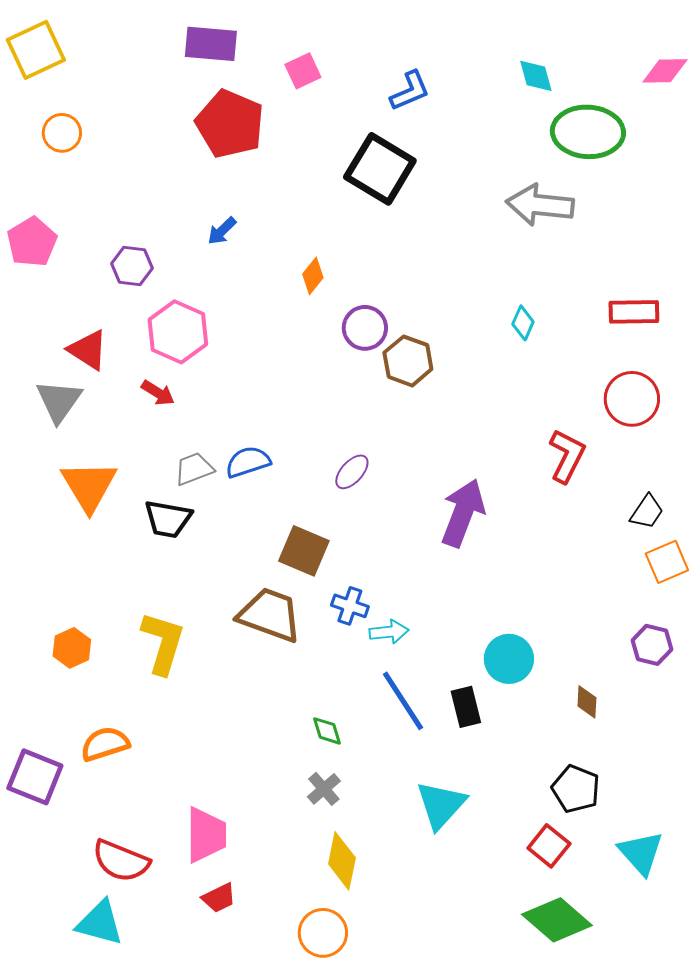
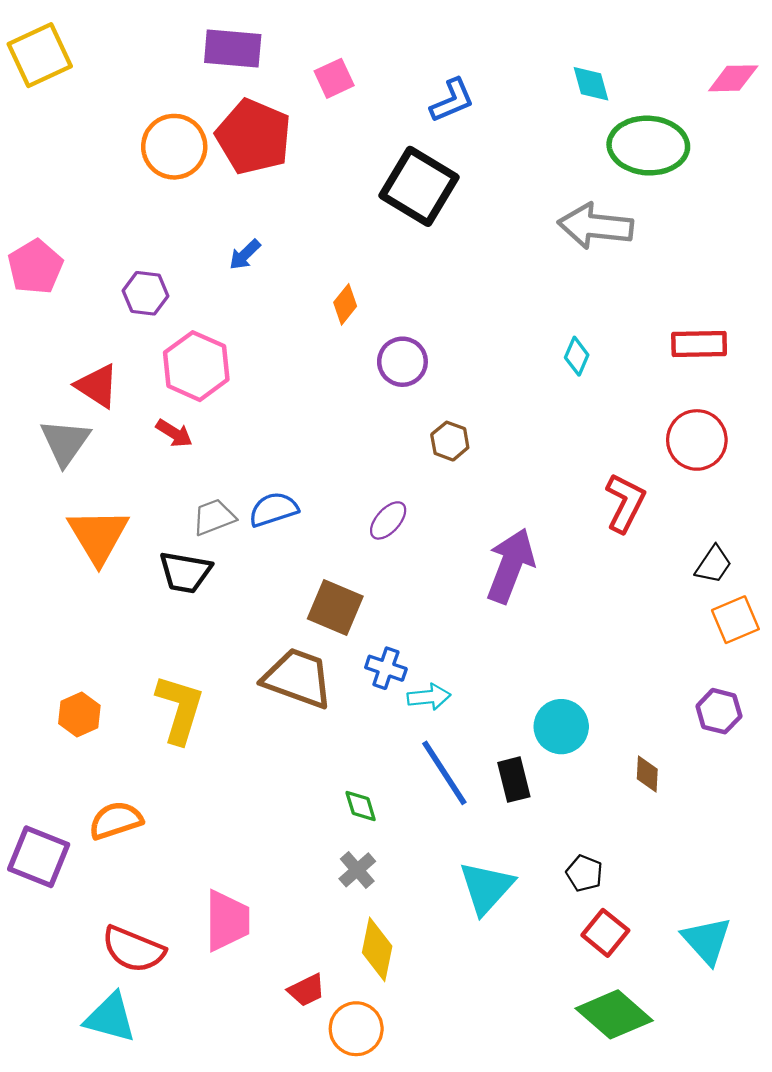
orange circle: (62, 133) -> (174, 147), moved, size x1.5
brown hexagon: (408, 361) -> (450, 441), moved, size x0.7
black pentagon: (576, 789) -> (584, 873), moved, size x0.7
red trapezoid: (219, 898) -> (307, 990), moved

